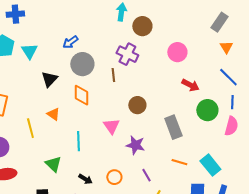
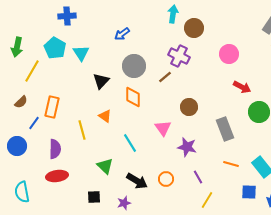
blue arrow: (70, 42) -> (122, 34), moved
brown line: (113, 75) -> (165, 77), turned 56
cyan line: (78, 141) -> (130, 143), turned -30
black arrow: (85, 179) -> (137, 181), size x1.5

